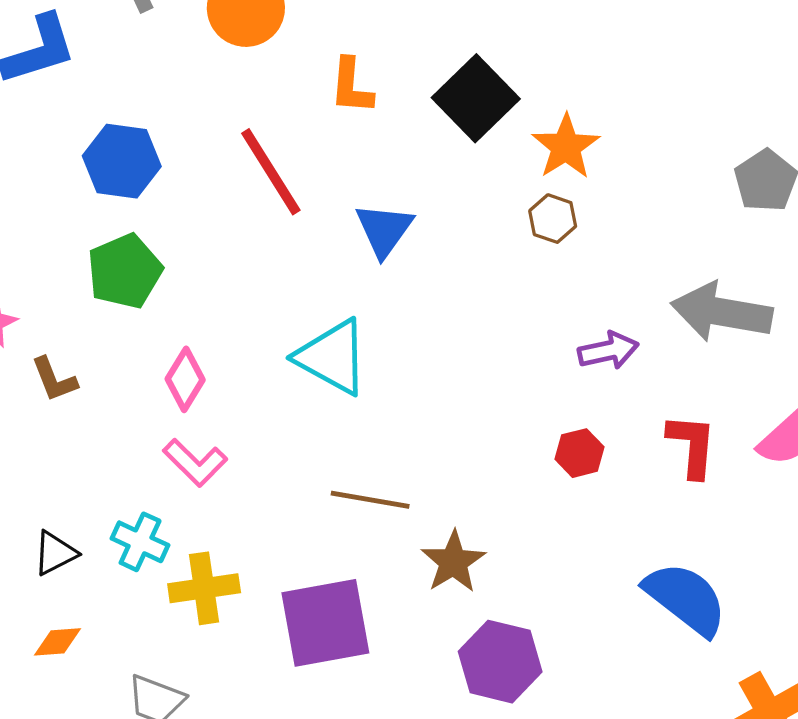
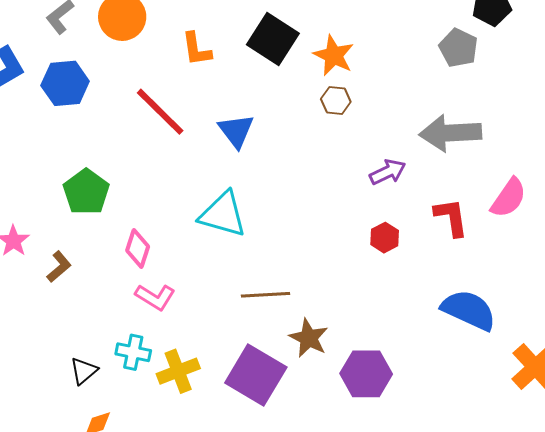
blue hexagon: (122, 161) -> (65, 83), moved
brown L-shape: (54, 379) -> (59, 267), turned -96
brown star: (453, 562) -> (309, 338), moved
purple square: (325, 623) -> (256, 375), turned -36

